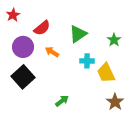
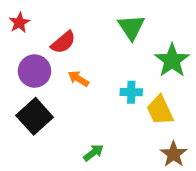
green triangle: (78, 34) -> (131, 27), moved, turned -30
green star: (114, 40) -> (172, 60), size x1.6

